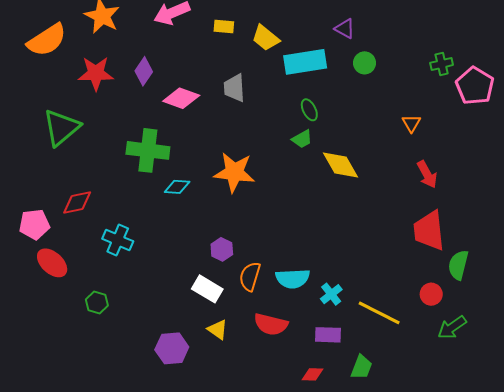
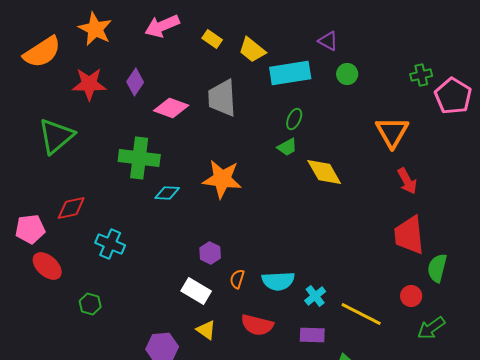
yellow rectangle: (224, 26) -> (212, 39), turned 30
gray trapezoid: (234, 88) -> (222, 98), size x1.4
green ellipse: (309, 110) -> (294, 119), turned 50
orange triangle: (411, 123) -> (392, 132), size x1.8
orange semicircle: (250, 276) -> (237, 279), size x0.7

